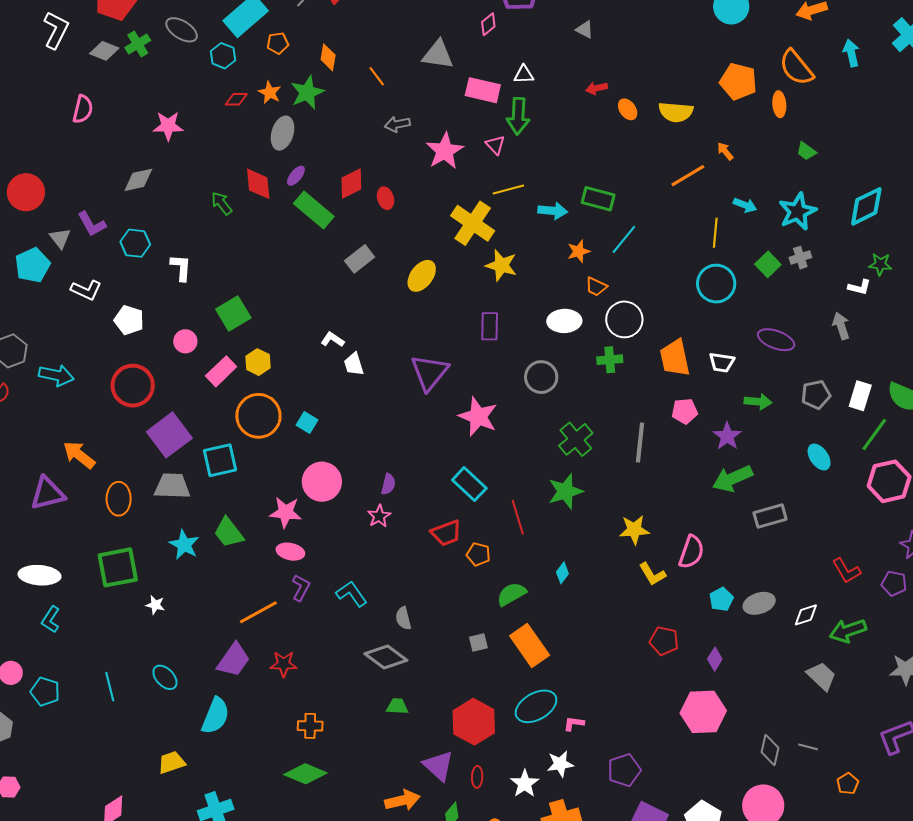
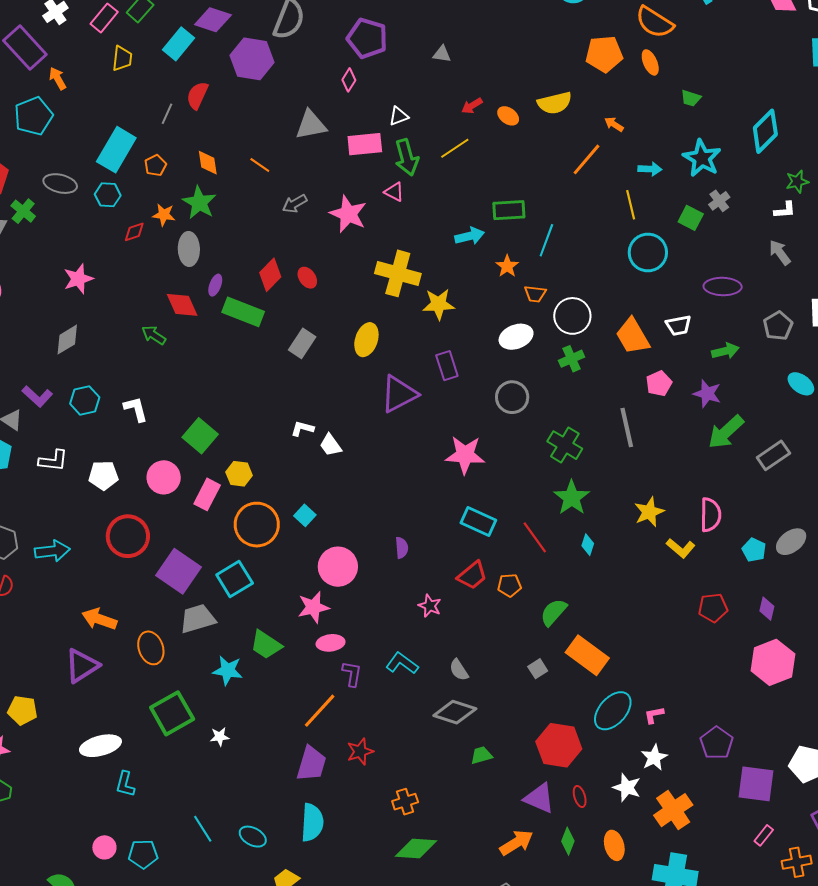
yellow line: (508, 189) -> (455, 148), moved
pink circle: (185, 341) -> (164, 477), size x1.4
purple triangle: (430, 372) -> (399, 394), moved, turned 42
cyan square: (307, 423) -> (305, 515), turned 30
pink star: (379, 516) -> (430, 606), moved
cyan diamond: (562, 573) -> (588, 545), moved
cyan ellipse: (165, 677) -> (253, 837), moved

